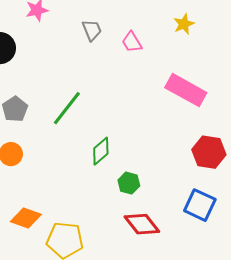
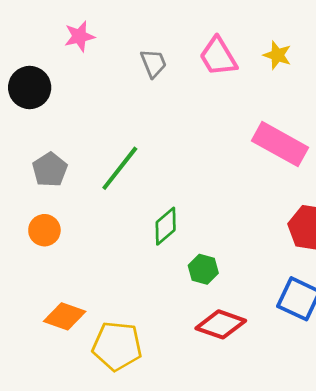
yellow star: (184, 24) -> (277, 55), turned -30
pink trapezoid: (132, 42) -> (218, 57), moved, size x1.4
red diamond: (142, 224) -> (221, 324), turned -33

